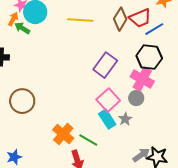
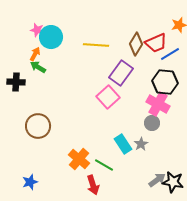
orange arrow: (13, 19) -> (35, 54), moved
green arrow: (22, 28) -> (38, 67), moved
purple rectangle: (105, 65) -> (121, 73), moved
pink square: (108, 100) -> (108, 97), moved

